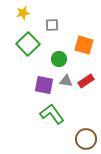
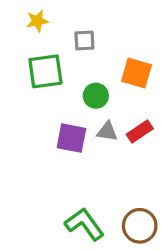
green square: (28, 44) -> (45, 71), turned 35
green L-shape: (52, 114) -> (84, 224), moved

